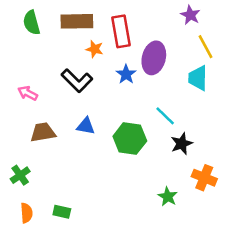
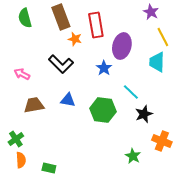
brown rectangle: (77, 21) -> (61, 17), turned 70
blue star: (126, 74) -> (104, 68), moved
orange semicircle: (26, 213) -> (21, 160), moved

